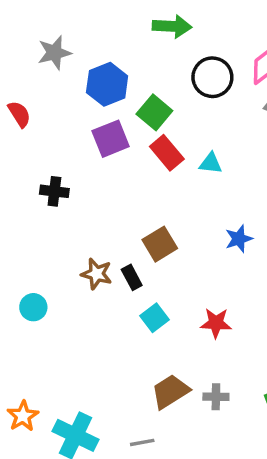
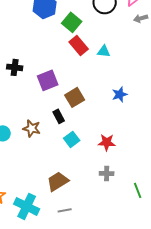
purple square: (111, 139) -> (48, 80), moved
brown star: (97, 274) -> (32, 128), moved
brown trapezoid: (170, 391) -> (58, 181), moved
gray cross: (216, 397) -> (107, 173), moved

